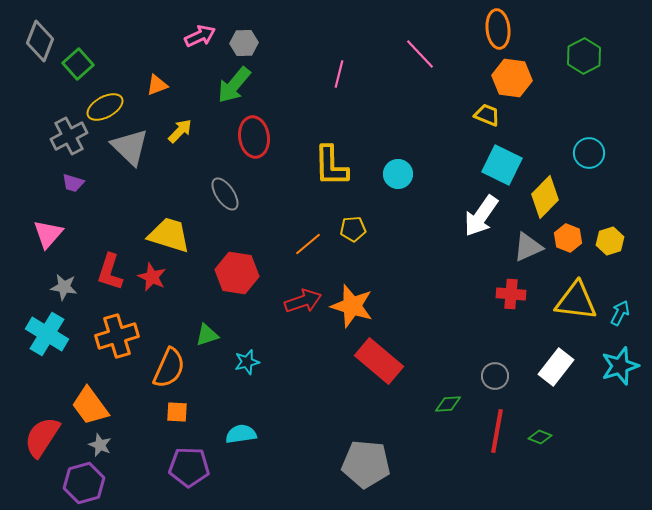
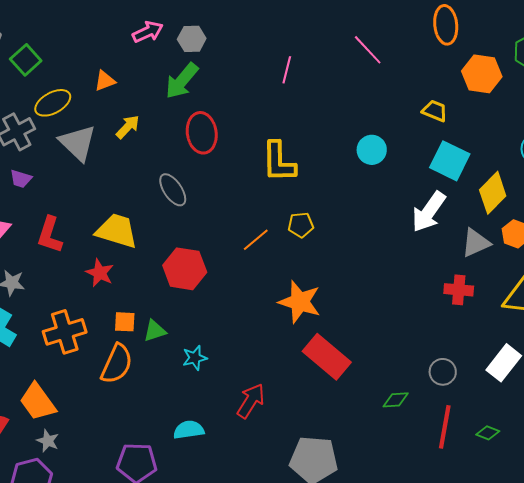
orange hexagon: (512, 78) -> (482, 74), moved
cyan circle: (398, 174) -> (372, 150), moved
red L-shape: (110, 272) -> (50, 235), moved
red arrow: (303, 301) -> (251, 401), moved, turned -39
orange square: (177, 412) -> (125, 322), moved

